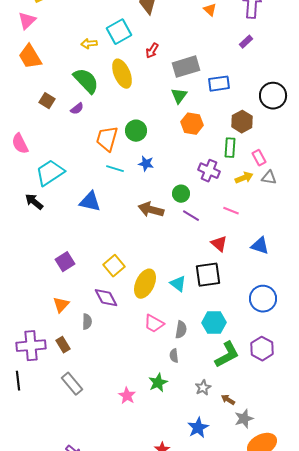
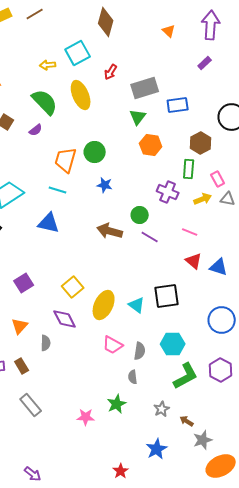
cyan line: (115, 169) -> (58, 190), moved
red triangle: (219, 244) -> (194, 261), moved
pink star: (127, 396) -> (86, 417), turned -30

